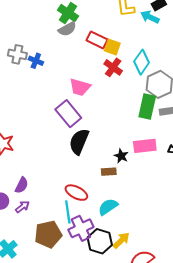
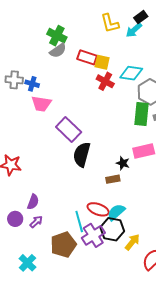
cyan arrow: (150, 17) -> (134, 30), turned -60
cyan diamond: (142, 62) -> (131, 73), turned 70
pink trapezoid: (80, 87) -> (41, 104), moved
red ellipse: (76, 193) -> (98, 209), moved
black hexagon: (100, 241) -> (112, 229), moved

